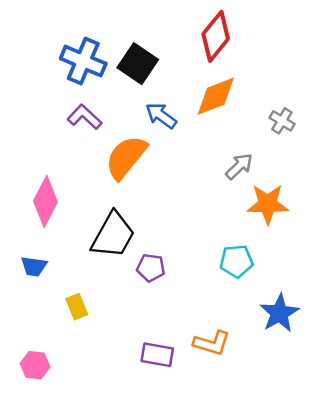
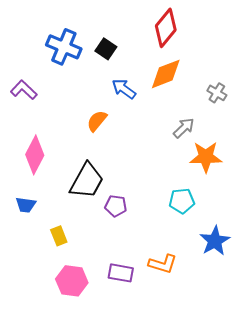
black square: (138, 64) -> (106, 49), size x0.7
purple L-shape: (84, 117) -> (24, 90), moved
orange semicircle: (126, 157) -> (97, 121), size x0.6
pink hexagon: (35, 365) -> (72, 281), moved, size x1.4

